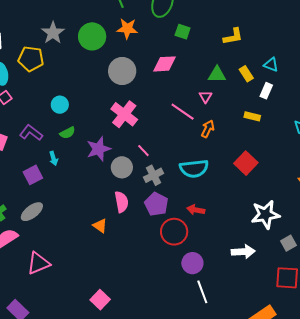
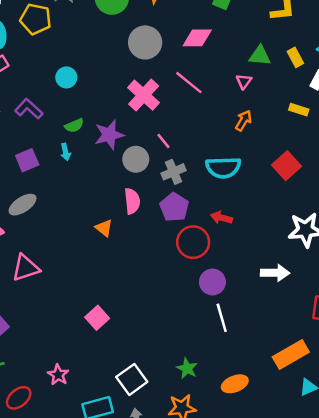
pink line: (183, 112) -> (189, 83), moved
green semicircle: (67, 133) -> (74, 126), moved
cyan arrow: (53, 158) -> (66, 152), moved

